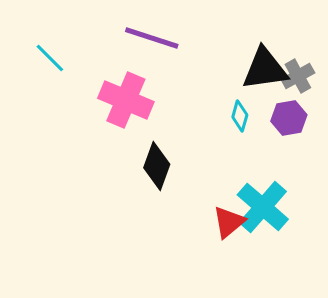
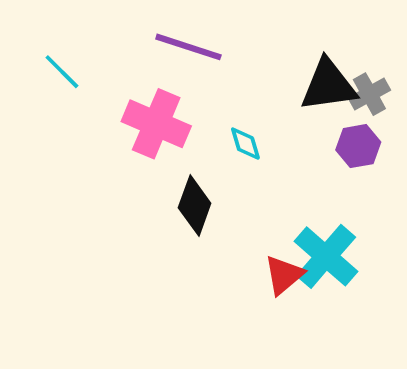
cyan diamond: (240, 116) -> (245, 144), moved, turned -32

